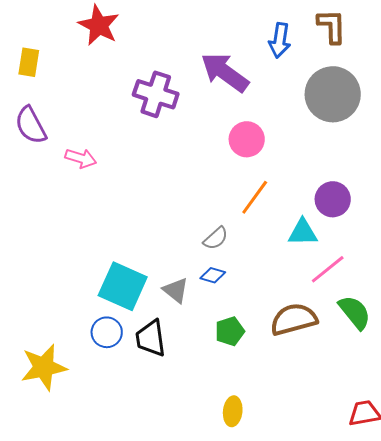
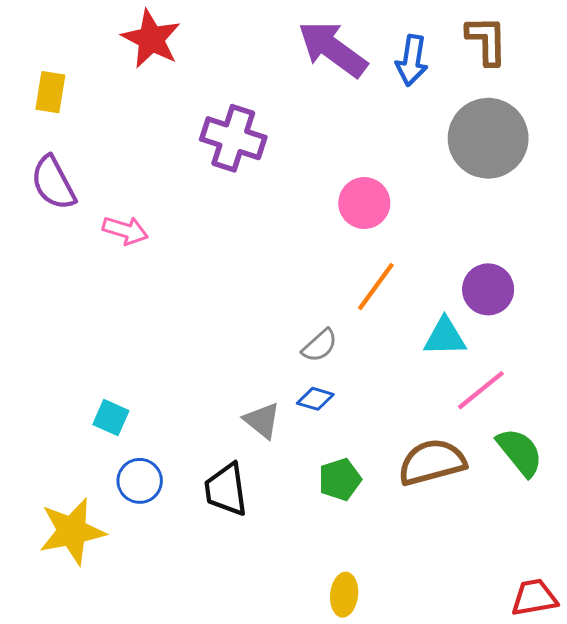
purple arrow: (225, 72) -> (333, 49), moved
cyan square: (123, 286) -> (111, 418), moved, size x0.5
blue circle: (107, 332) -> (140, 481), moved

